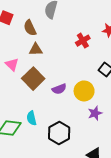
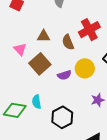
brown semicircle: (30, 28) -> (68, 42), moved
red cross: (83, 41) -> (89, 30), size x1.5
yellow circle: (84, 91) -> (85, 68), moved

